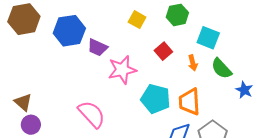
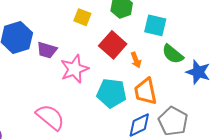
red square: (163, 51) -> (113, 45), size x1.5
orange arrow: (193, 63) -> (136, 60), moved
blue star: (244, 90) -> (198, 72), size x1.4

